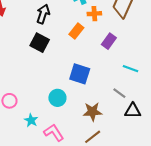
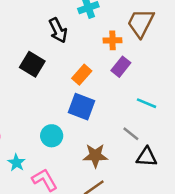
black arrow: (43, 14) -> (58, 30), moved, turned 132
orange cross: (94, 14) -> (112, 40), moved
orange rectangle: (76, 31) -> (82, 75), moved

